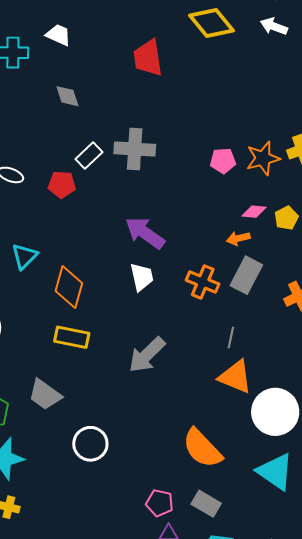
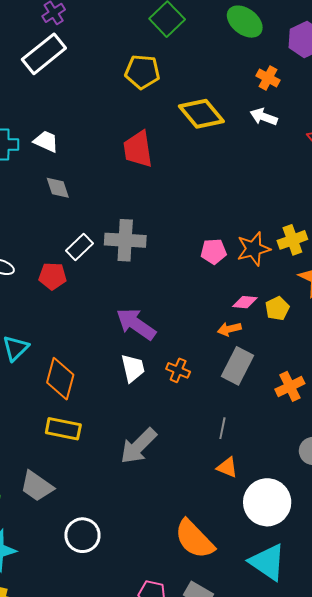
white trapezoid: (58, 35) -> (46, 141), moved
orange cross: (203, 282) -> (178, 370), moved, size x0.7
orange triangle: (235, 377) -> (227, 467), size x0.6

